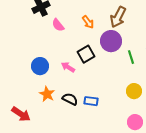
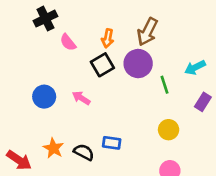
orange arrow: (88, 22) -> (108, 38), turned 48
black square: (86, 54) -> (102, 65), moved
orange star: (47, 94) -> (53, 148), moved
black semicircle: (70, 99) -> (84, 152), moved

